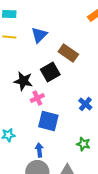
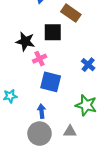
black square: (50, 72) -> (53, 32), turned 30
green star: (83, 144) -> (86, 105), size x1.5

